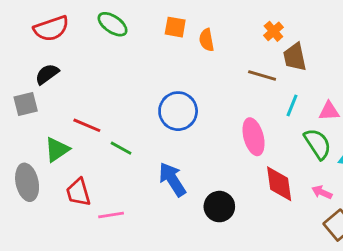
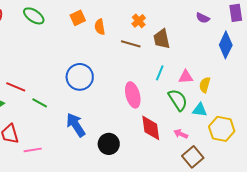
orange square: (175, 27) -> (78, 18), turned -35
orange cross: (273, 31) -> (139, 21), moved
brown line: (262, 75) -> (131, 44), moved

